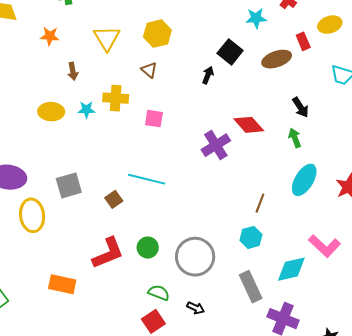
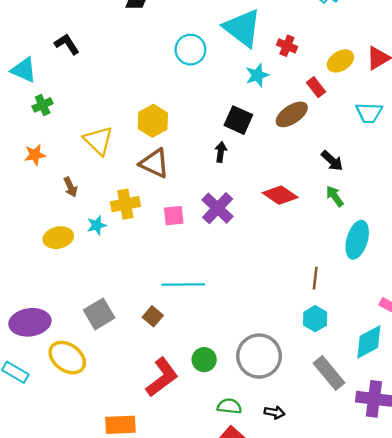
brown triangle: (149, 70) -> (154, 163), size x1.6
purple cross: (216, 145) -> (218, 208), moved
yellow ellipse: (32, 215) -> (67, 358), turned -32

